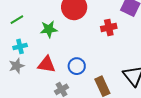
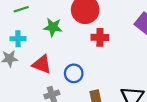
red cross: (109, 27) -> (100, 37), moved

